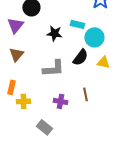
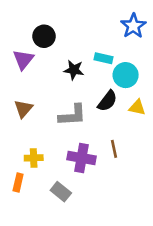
brown triangle: (16, 54) -> (23, 109), moved
orange rectangle: (11, 87) -> (18, 183), moved
purple cross: (60, 101) -> (82, 158), size x1.5

